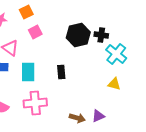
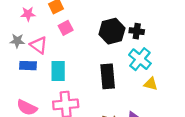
cyan cross: (116, 54) -> (140, 59), moved
black rectangle: (61, 72) -> (108, 76), moved, size x1.6

